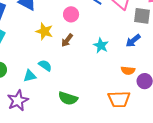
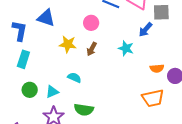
blue arrow: (133, 41) -> (146, 30), moved
cyan triangle: (30, 76) -> (52, 92), moved
green semicircle: (68, 98) -> (84, 110), moved

